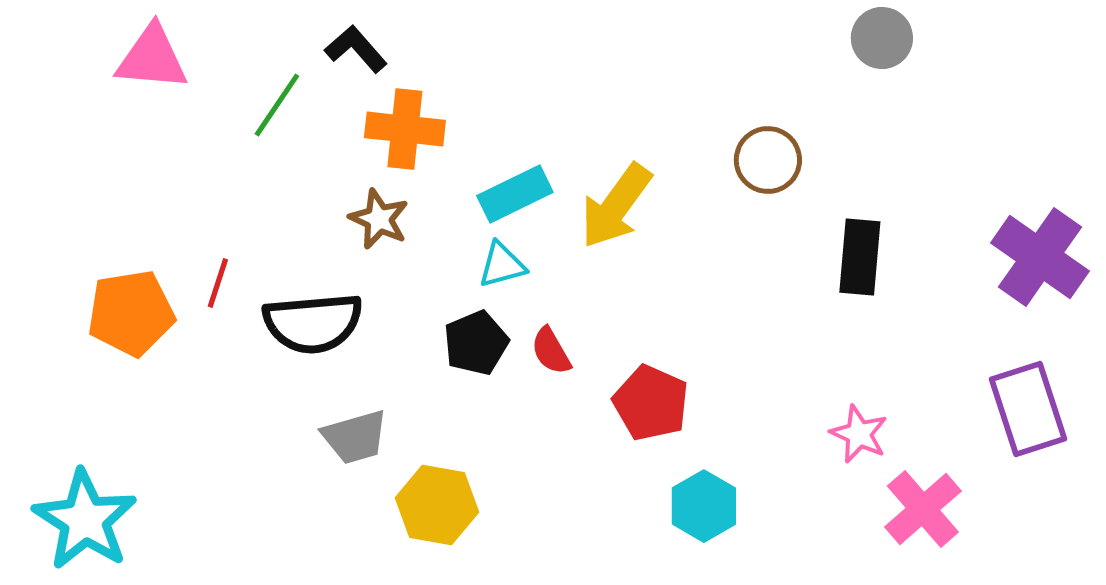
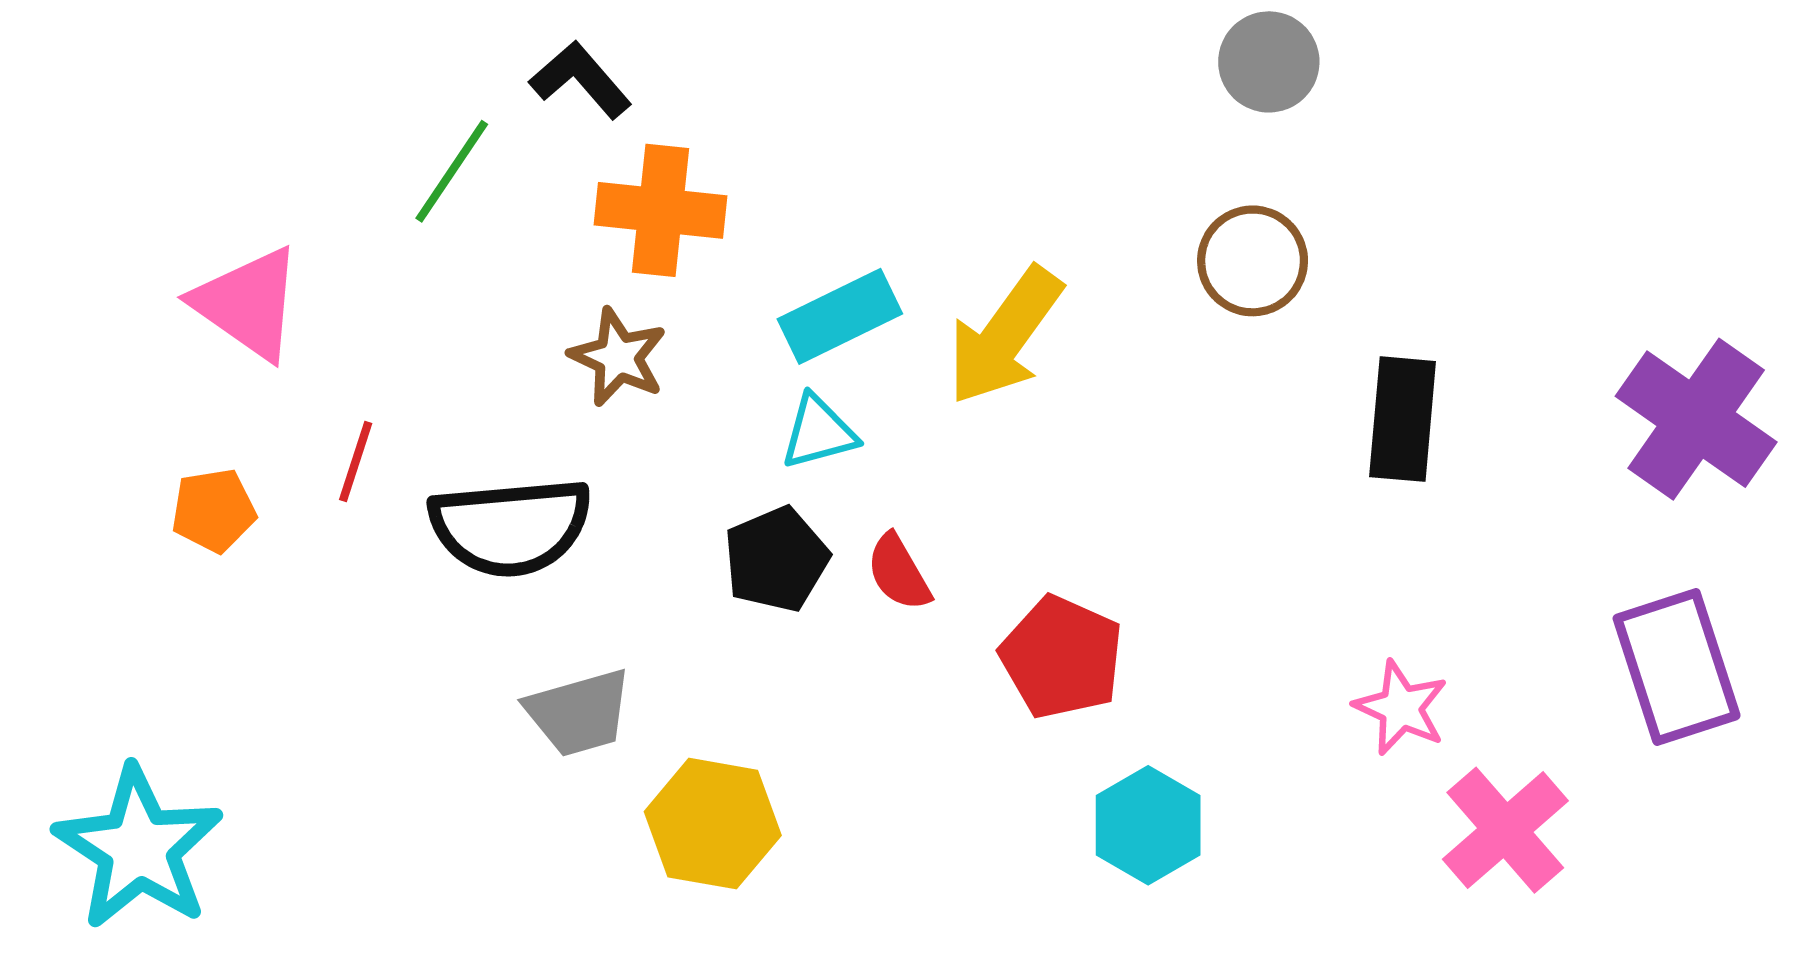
gray circle: (882, 38) -> (1269, 62), moved
pink triangle: (152, 58) -> (248, 303), moved, turned 30
orange pentagon: (131, 313) -> (214, 510), size x0.6

